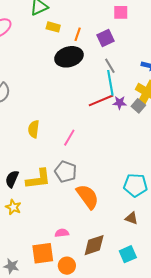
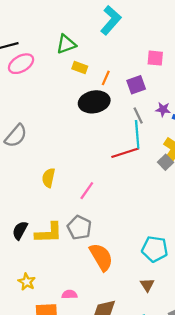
purple star: (120, 103) -> (163, 109), moved
yellow star: (13, 207) -> (27, 282), moved
brown triangle: (131, 218) -> (147, 285), turned 32

